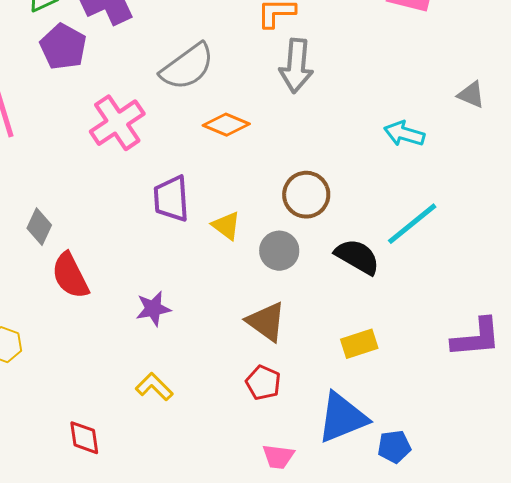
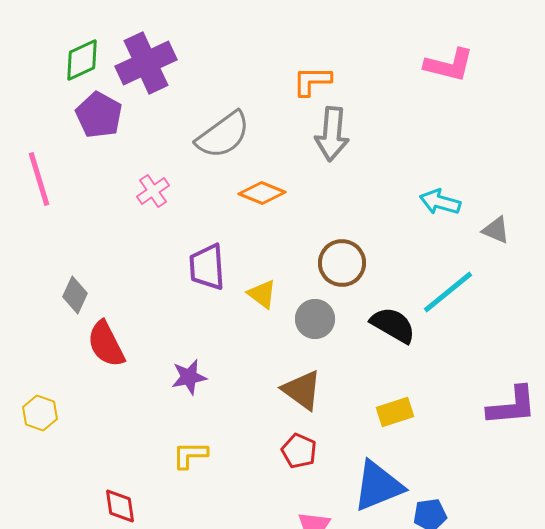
gray triangle: (471, 95) -> (496, 230), moved
pink cross: (117, 123) -> (153, 191), size x0.6
yellow L-shape: (154, 387) -> (190, 455), turned -45

